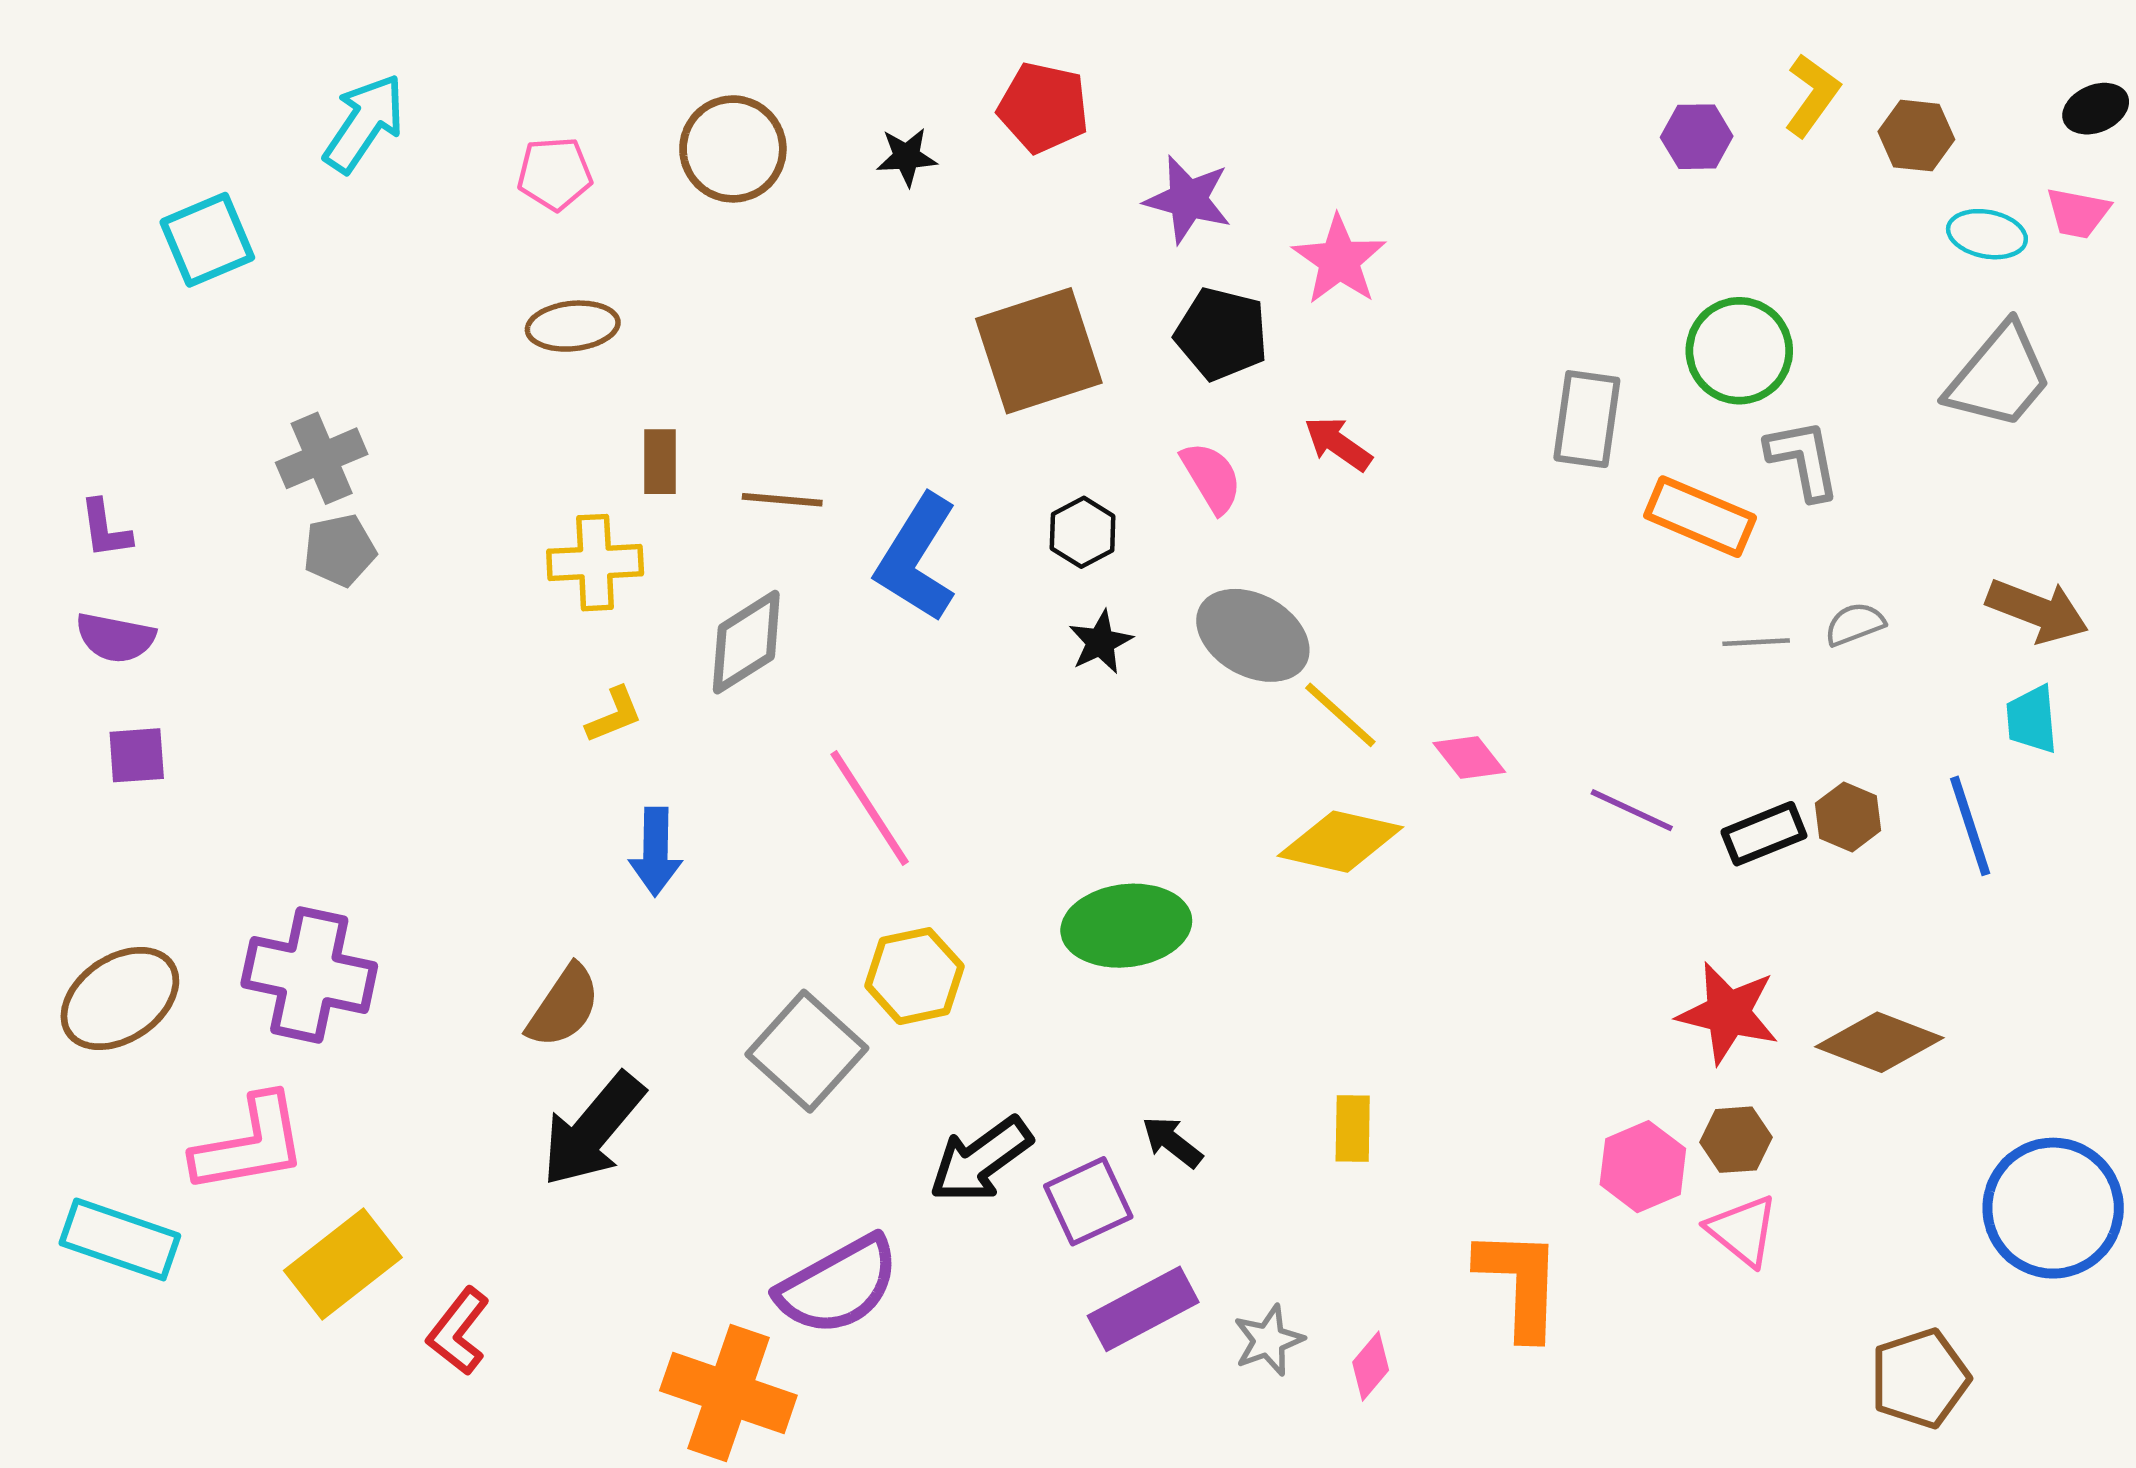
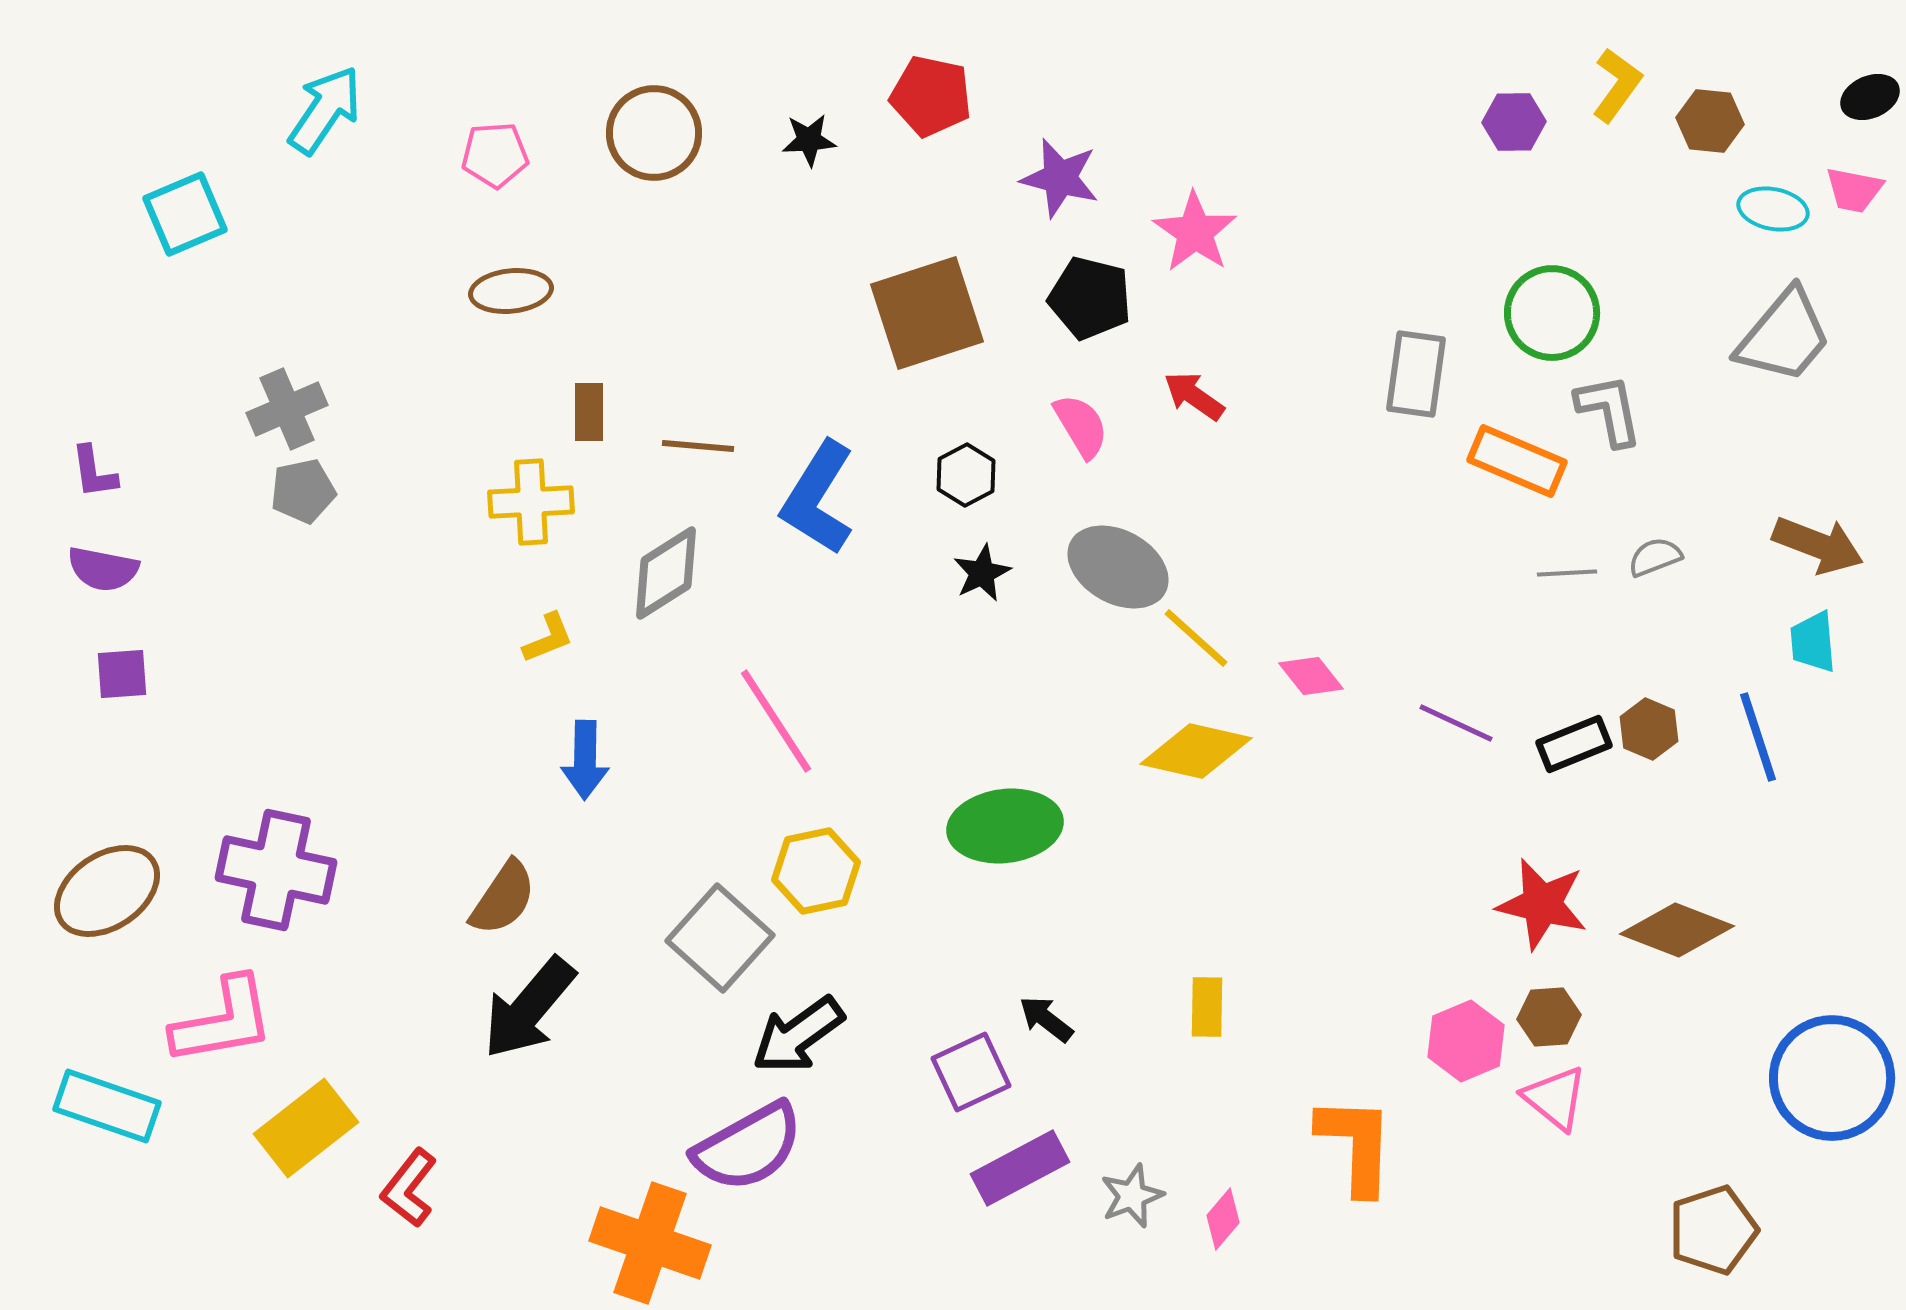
black arrow: (981, 1160) -> (798, 1035), moved

